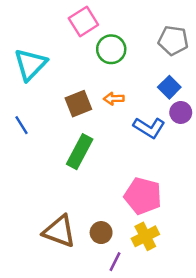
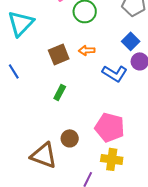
green rectangle: (80, 152) -> (60, 92), size x0.6
brown circle: (101, 233) -> (70, 138), moved
yellow cross: (145, 236) -> (112, 159), turned 35

